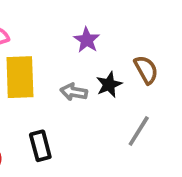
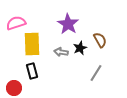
purple star: (87, 40) -> (68, 24), size x1.5
black rectangle: (40, 146) -> (32, 71), moved

